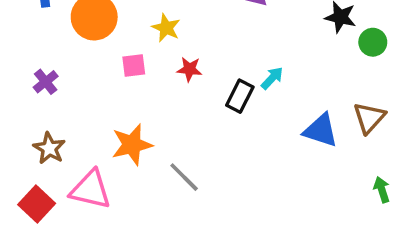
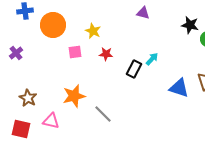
purple cross: (46, 82) -> (16, 53), moved
pink triangle: (91, 190) -> (51, 121), size x0.7
red square: (37, 204) -> (21, 129), turned -30

